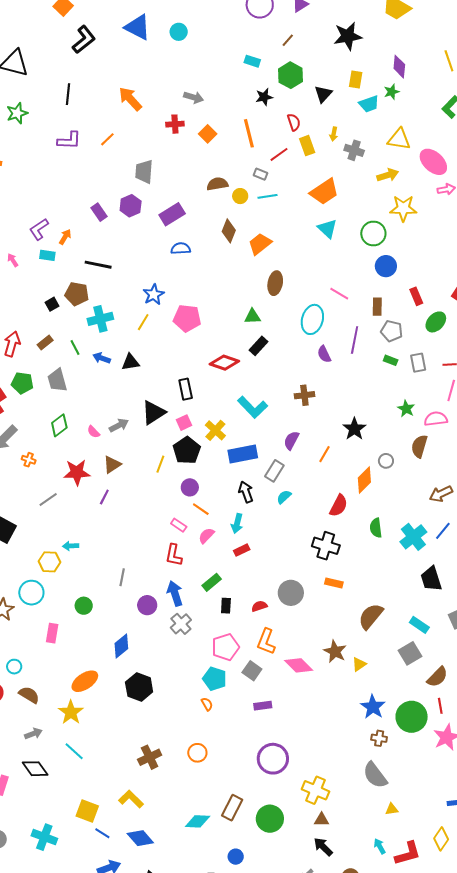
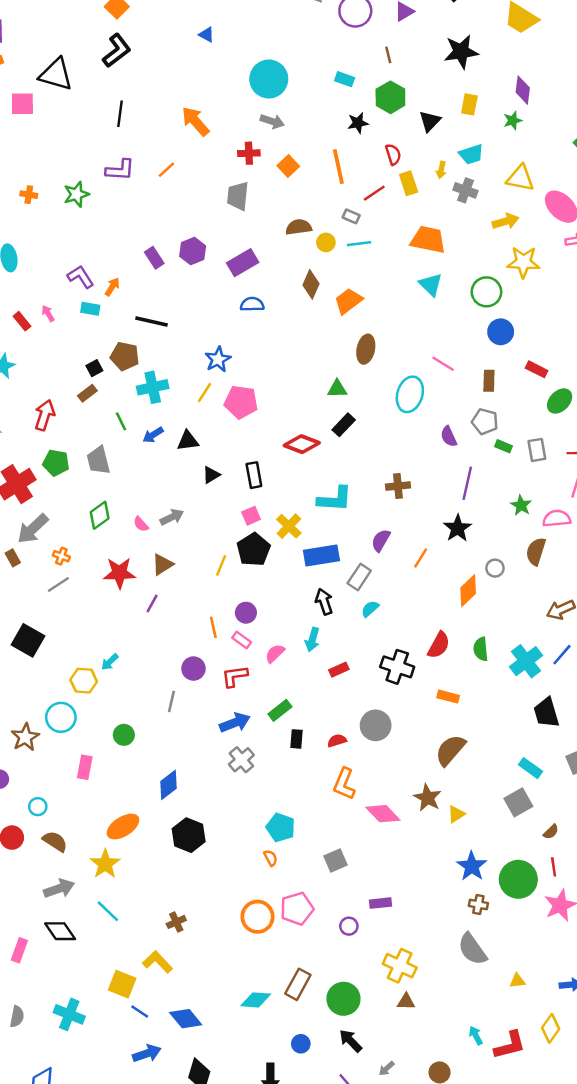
blue triangle: (138, 27) -> (207, 35), size x0.5
cyan circle: (179, 32) -> (269, 79), moved, size x1.8
black L-shape: (84, 40) -> (117, 51), moved
brown line: (288, 40) -> (388, 55), turned -56
cyan trapezoid: (369, 104) -> (471, 154), moved
green star: (17, 113) -> (76, 194), moved
gray trapezoid: (144, 172) -> (238, 196), moved
orange trapezoid: (324, 192) -> (428, 240), turned -136
purple L-shape: (39, 229) -> (81, 277), turned 90
red rectangle: (416, 296) -> (537, 369), turned -42
pink pentagon: (187, 318) -> (241, 402), moved
gray pentagon: (392, 331) -> (485, 421), moved
purple line: (355, 340) -> (467, 483), moved
brown rectangle: (45, 342) -> (87, 393), moved
purple semicircle: (324, 354) -> (449, 436), moved
blue arrow: (102, 358) -> (153, 435), turned -54
cyan L-shape: (253, 407) -> (335, 499), turned -44
black triangle: (153, 413) -> (211, 475), moved, size x0.6
purple circle: (190, 487) -> (246, 613), moved
gray line: (48, 499) -> (58, 585), moved
red semicircle: (339, 506) -> (439, 645), moved
orange line: (201, 509) -> (213, 627), moved, turned 42
cyan arrow: (71, 546) -> (110, 662), turned -42
black cross: (326, 546) -> (397, 667), moved
red rectangle: (242, 550) -> (339, 670), moved
red L-shape: (174, 555) -> (235, 676), turned 70
orange rectangle: (334, 583) -> (448, 697), moved
blue arrow: (175, 593) -> (235, 723), turned 85
purple circle: (147, 605) -> (193, 669), moved
brown semicircle: (371, 616) -> (450, 750), moved
pink pentagon: (225, 647) -> (297, 909), moved
gray square: (252, 671) -> (336, 860), moved, turned 30
brown semicircle: (437, 677) -> (551, 832), size x0.6
purple rectangle: (263, 706) -> (381, 903), moved
gray arrow: (33, 734) -> (59, 889), size x1.4
orange circle: (197, 753) -> (257, 917), size x1.4
brown cross: (150, 757) -> (176, 922), moved, size x0.7
purple circle: (273, 759) -> (349, 926), size x0.5
yellow L-shape: (131, 799) -> (157, 962), moved
yellow triangle: (392, 809) -> (517, 981), moved
black arrow: (323, 847) -> (351, 1041), moved

